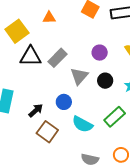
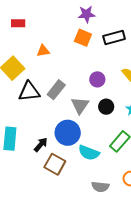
blue circle: (64, 102) -> (68, 133), size x1.6

